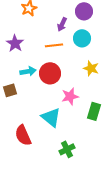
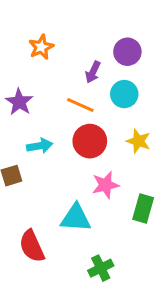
orange line: (54, 45) -> (80, 105), turned 30
red circle: (50, 73) -> (90, 141), moved
cyan triangle: (51, 117) -> (76, 218), turned -35

